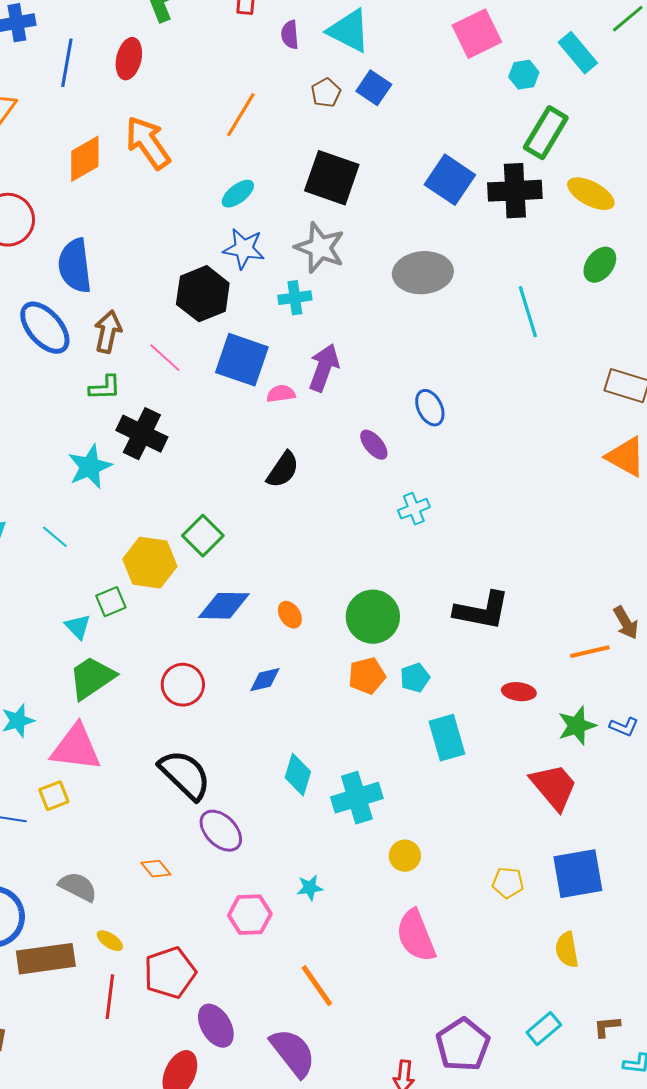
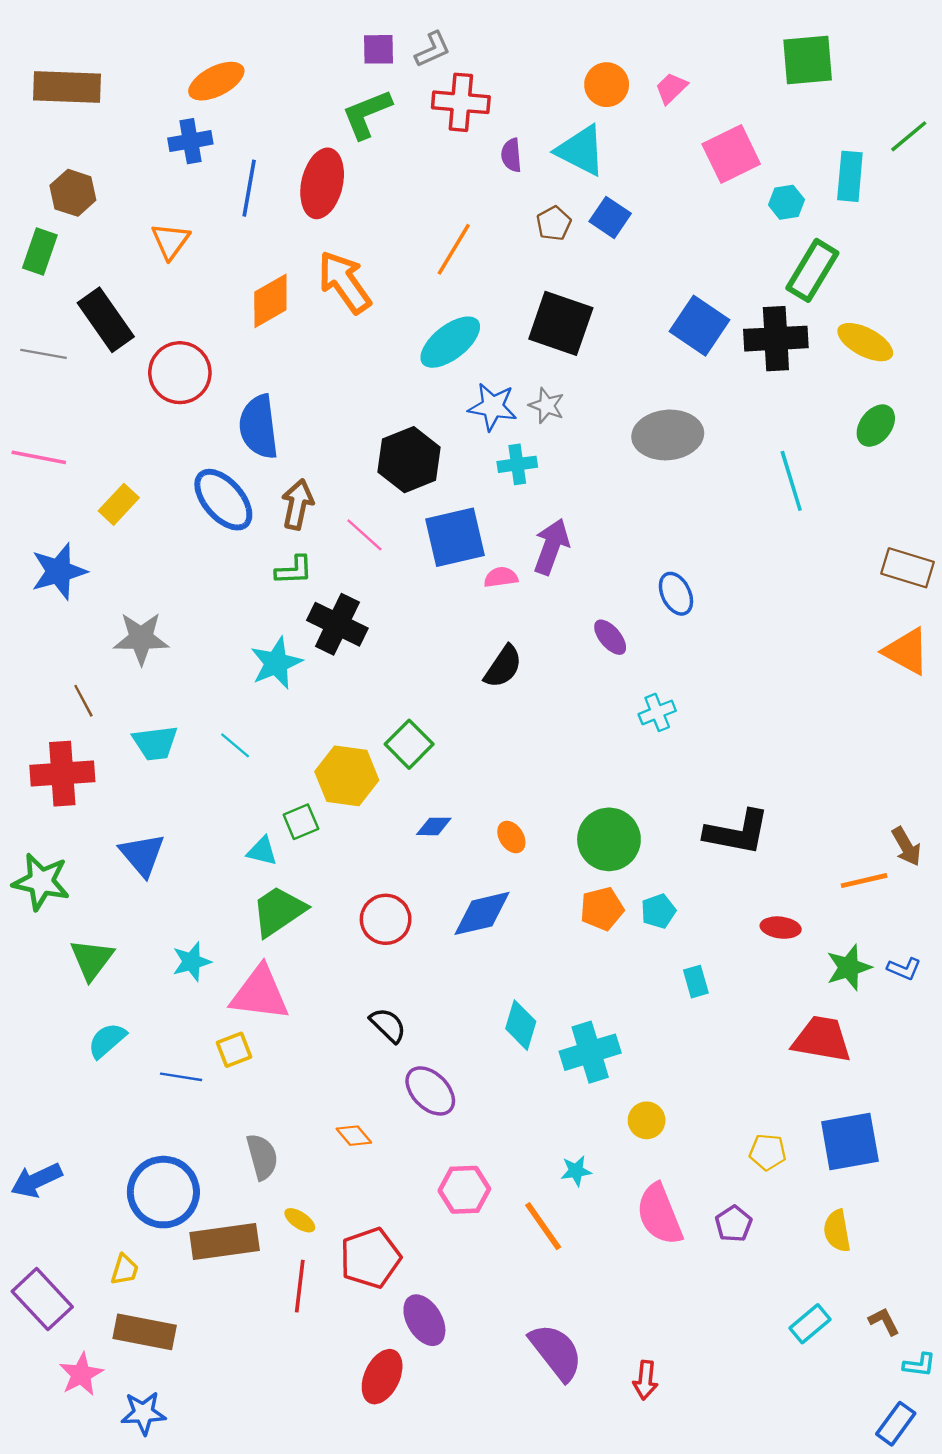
cyan rectangle: (578, 53) -> (850, 176), turned 45
red ellipse: (129, 59) -> (322, 183), size x1.4
cyan ellipse: (238, 194) -> (450, 342), size x1.6
gray star: (320, 248) -> (547, 406), size x0.6
blue star: (244, 249) -> (493, 407), moved
blue square: (242, 360) -> (455, 537), turned -32
blue diamond: (224, 606) -> (434, 826), size x0.6
cyan triangle: (78, 627) -> (262, 851), turned -32
blue diamond: (265, 680) -> (482, 913), size x1.6
cyan rectangle: (447, 738) -> (696, 982), size x0.6
black semicircle: (185, 775) -> (388, 1025), size x0.6
red trapezoid: (554, 787) -> (822, 1039), turned -40
gray semicircle: (78, 887) -> (262, 1157), turned 48
cyan star: (310, 888) -> (576, 1171), moved
orange line: (317, 986) -> (543, 1226), moved
brown L-shape: (607, 1027) -> (884, 1321), turned 68
purple pentagon: (463, 1045) -> (734, 1224), moved, size x0.6
purple semicircle: (293, 1053) -> (556, 1352), moved

